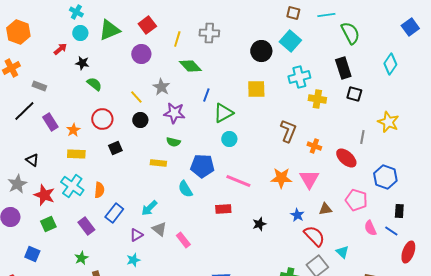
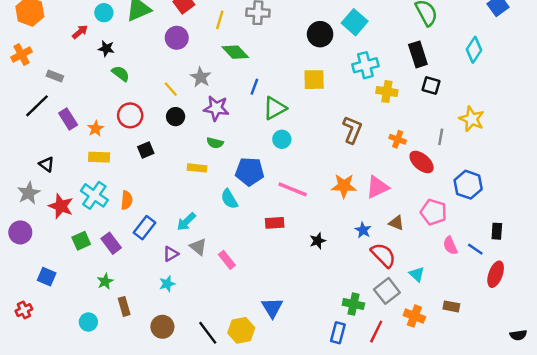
orange cross: (314, 146) -> (398, 139), moved
pink triangle: (309, 179) -> (377, 187), turned 35
brown triangle: (325, 209) -> (396, 223), turned 32
black rectangle: (399, 211) -> (497, 231), moved
green square: (48, 224) -> (81, 241), moved

